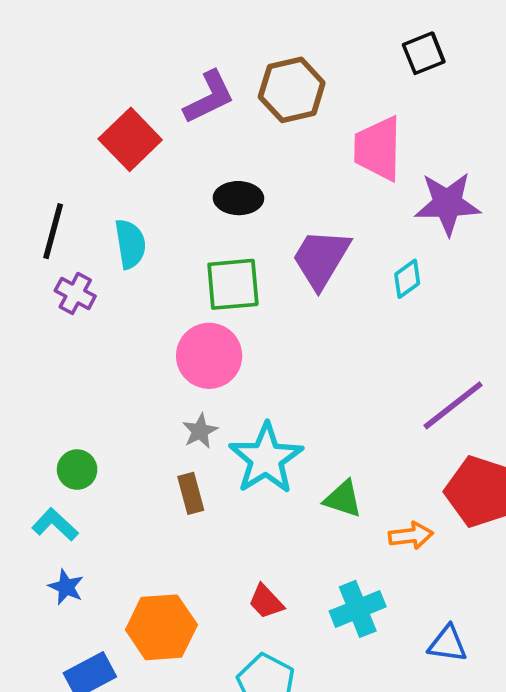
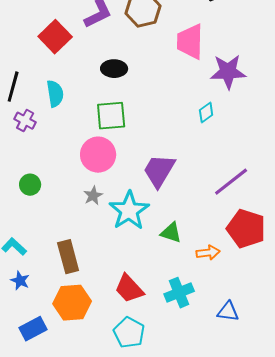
purple trapezoid: (321, 259) -> (159, 171), moved
green circle: (77, 470) -> (30, 185), moved
brown rectangle: (191, 493) -> (68, 257), moved, size x1.5
red trapezoid: (266, 602) -> (129, 289), size x1.5

